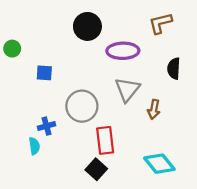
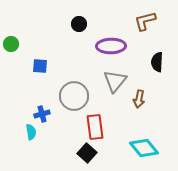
black circle: (87, 26) -> (79, 24), size x0.6

